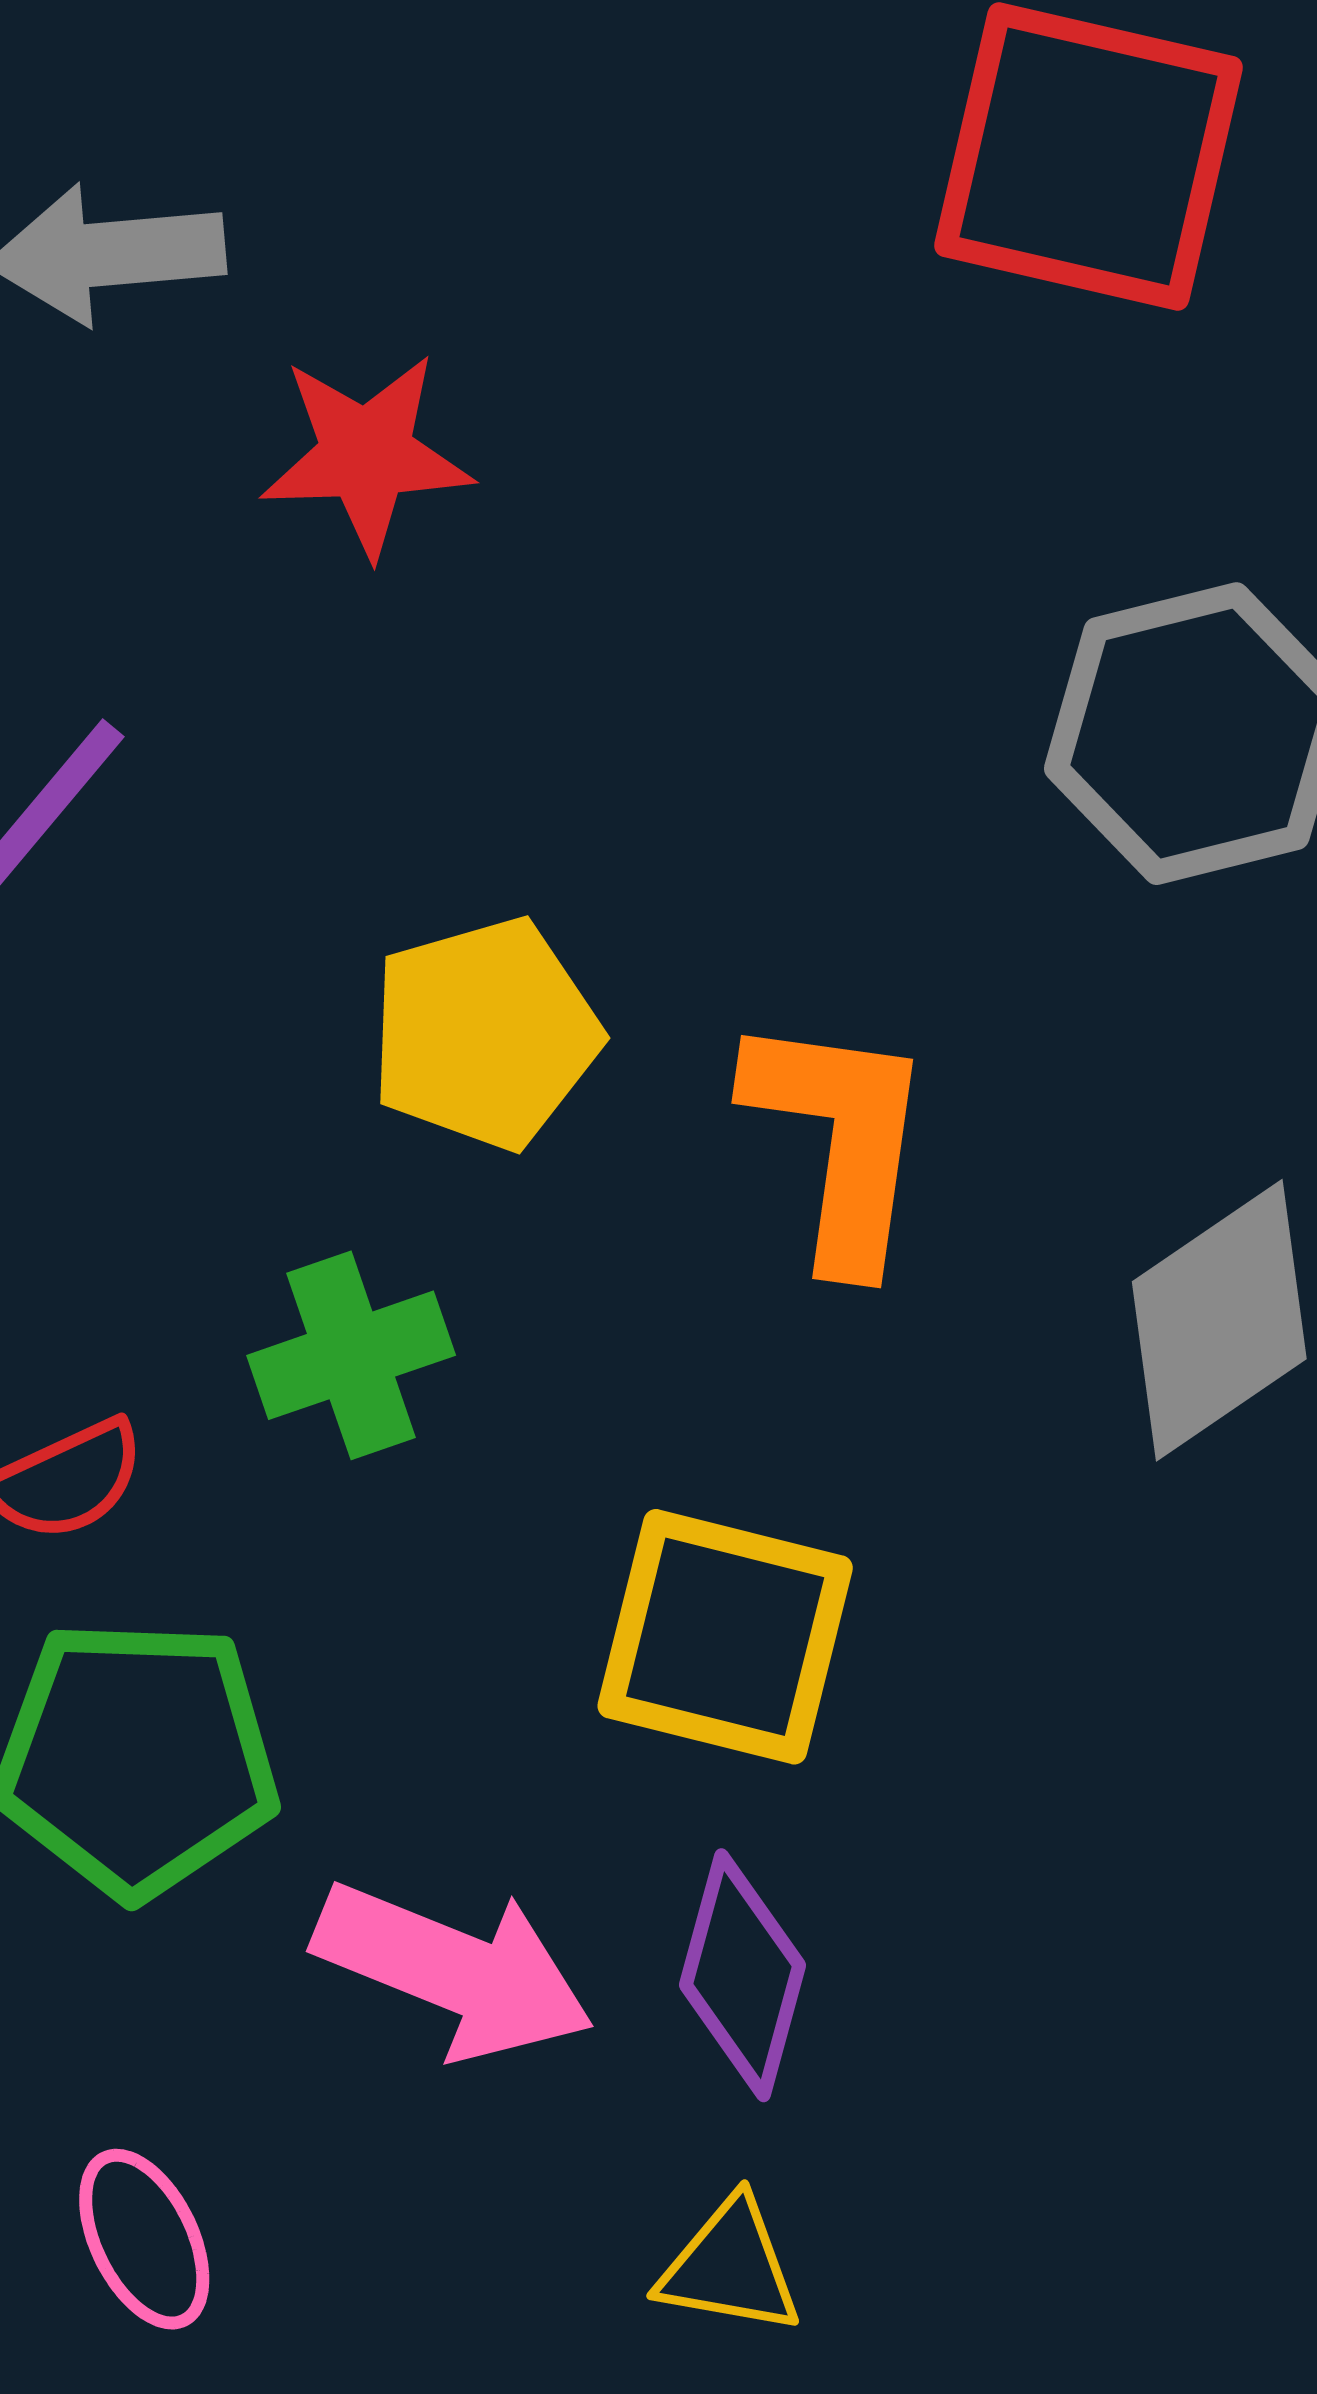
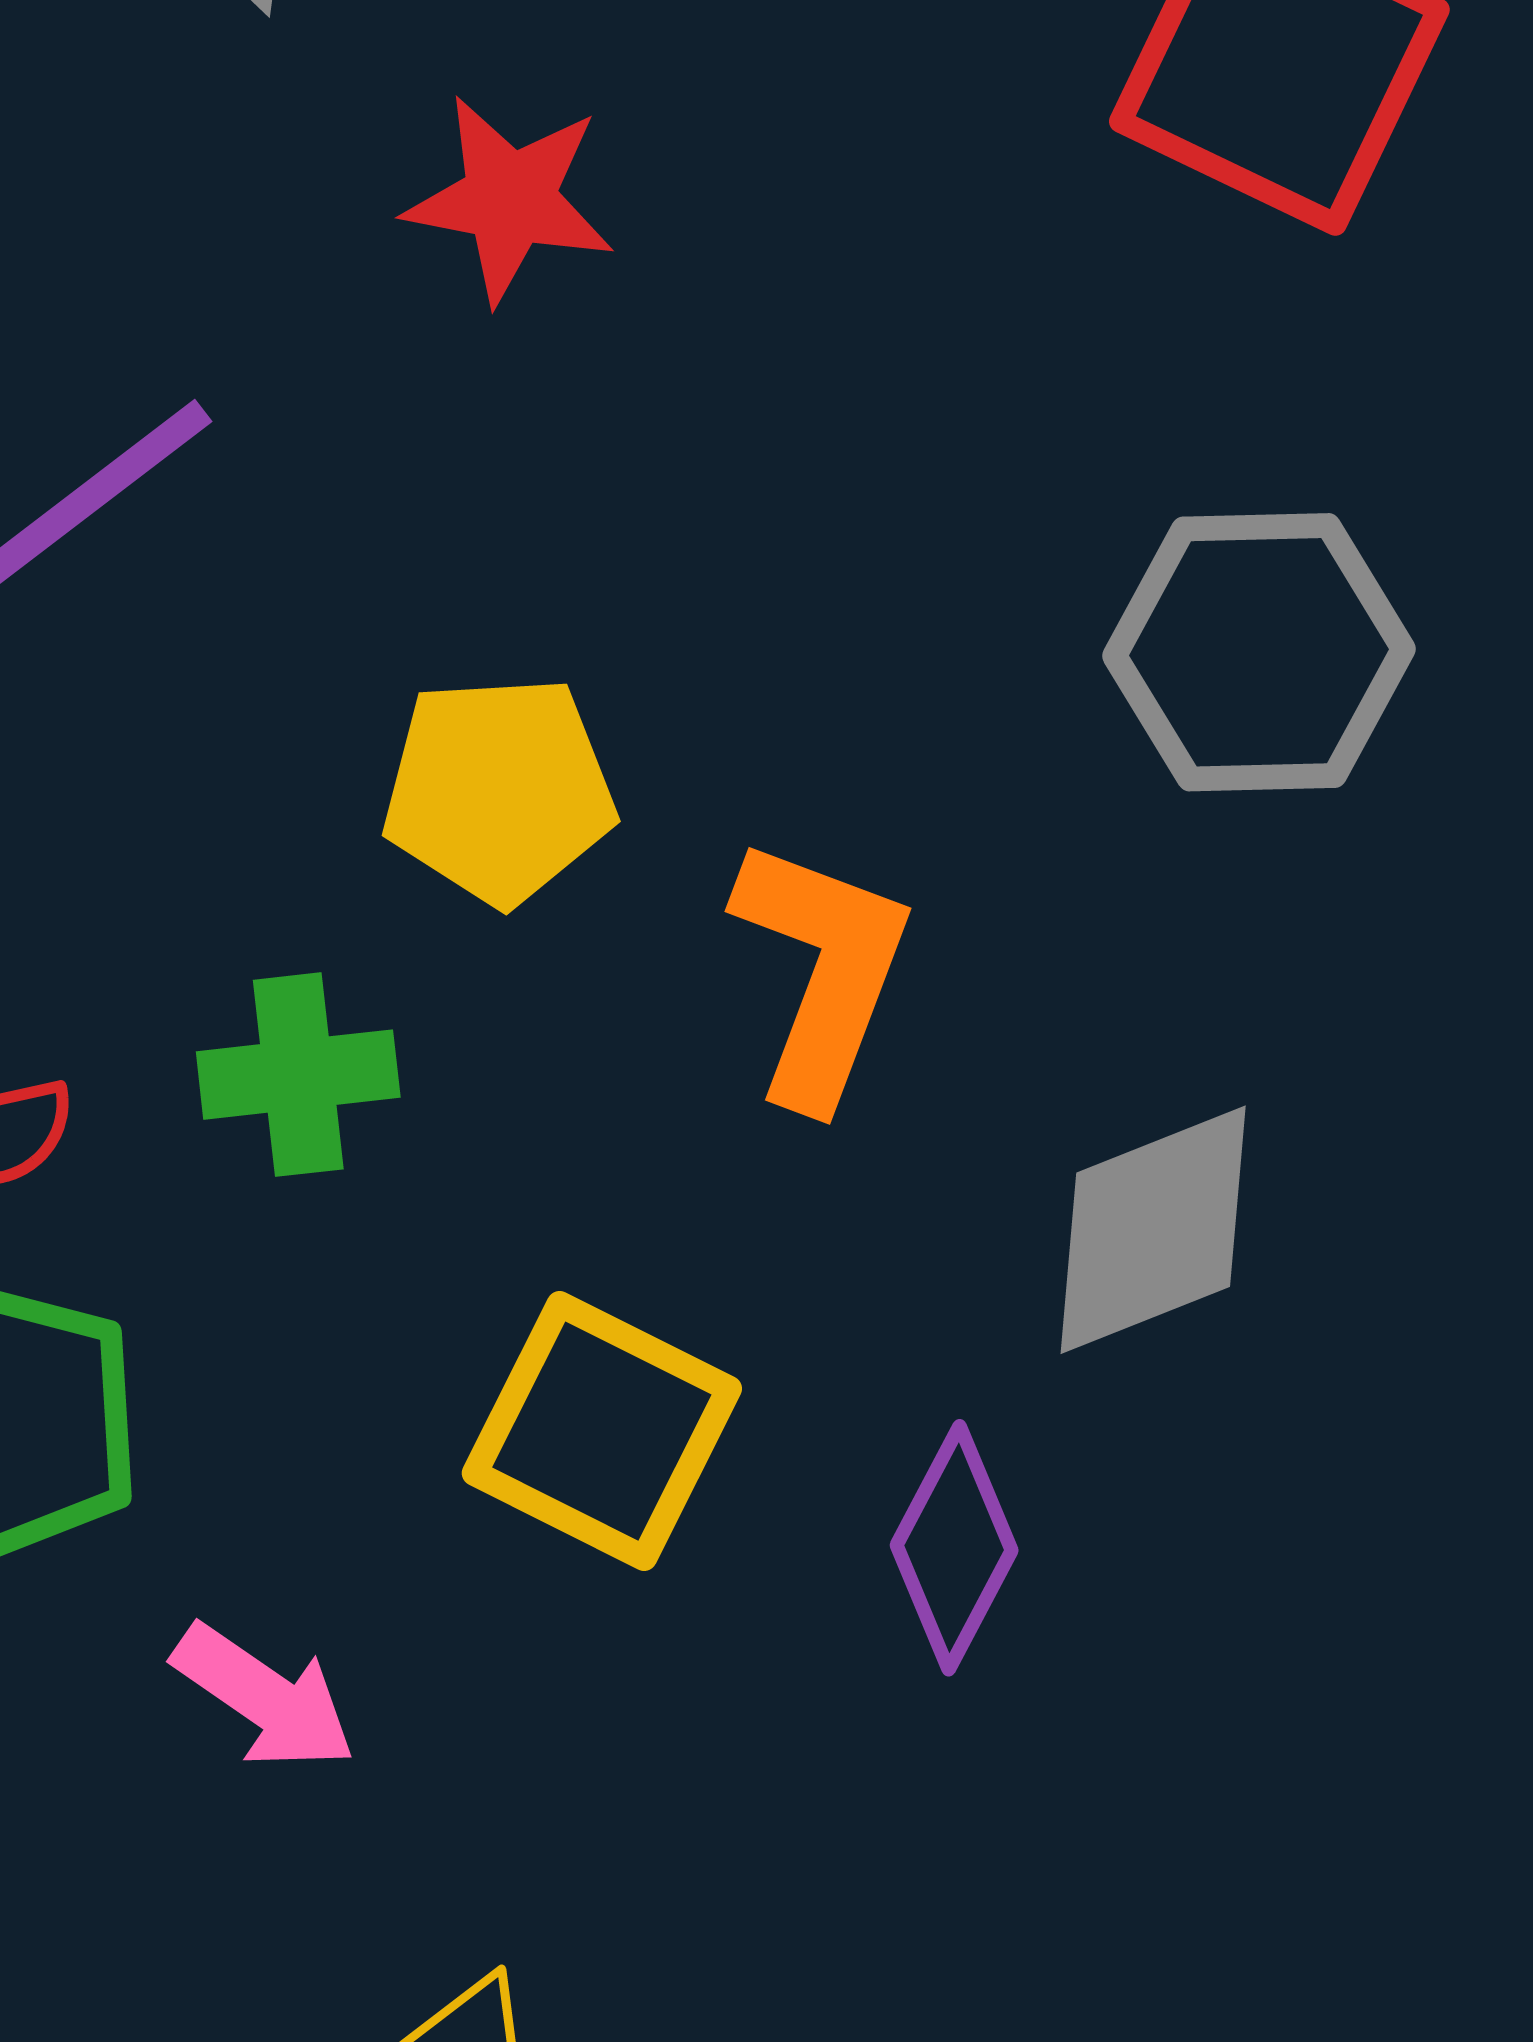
pink arrow: (454, 1970) -> (264, 1697), size x0.7
purple diamond: (742, 1975) -> (954, 1548), moved

